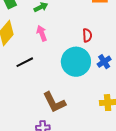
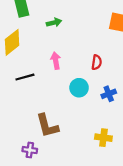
pink arrow: (42, 33) -> (56, 61), moved
cyan circle: (76, 62) -> (79, 88), size x0.6

